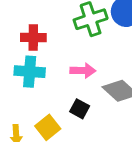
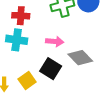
black square: (80, 109) -> (51, 69), size x1.5

